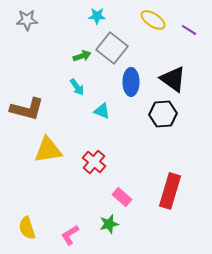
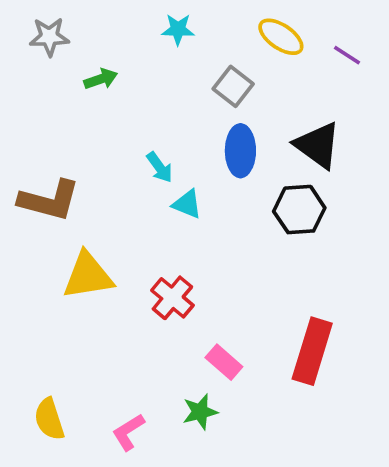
gray square: (112, 48) -> (233, 86), moved, size x0.7
green arrow: (82, 56) -> (101, 79), moved
cyan arrow: (77, 87) -> (160, 167), moved

